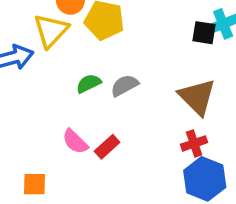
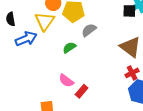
gray semicircle: (124, 85) -> (89, 30), moved
red rectangle: (107, 147) -> (82, 91), moved

